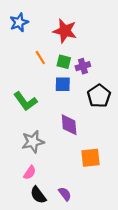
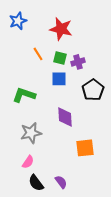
green L-shape: (25, 101) -> (24, 95), turned 145

